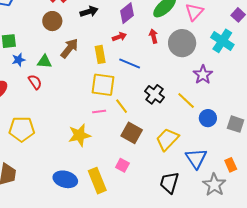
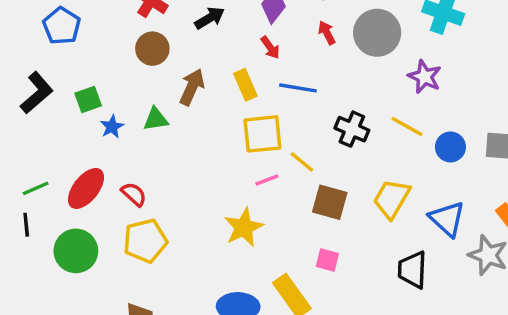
red arrow: (119, 37) -> (270, 48), turned 88
red semicircle: (35, 82) -> (134, 194), moved

